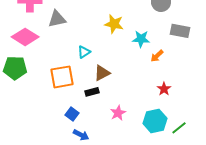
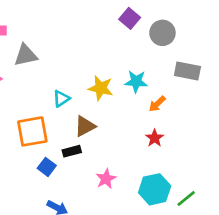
yellow star: (114, 24) -> (101, 88), moved
red star: (164, 89) -> (155, 138), moved
blue square: (72, 114) -> (47, 167), moved

